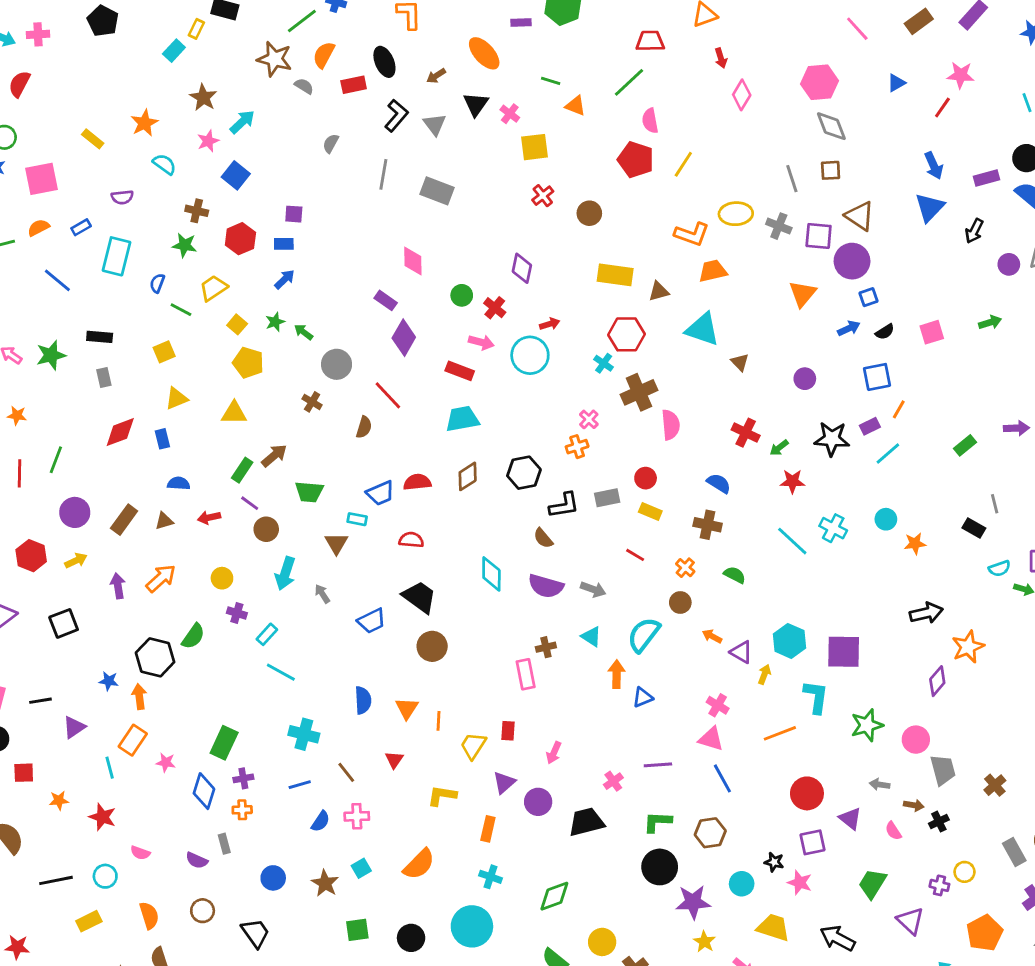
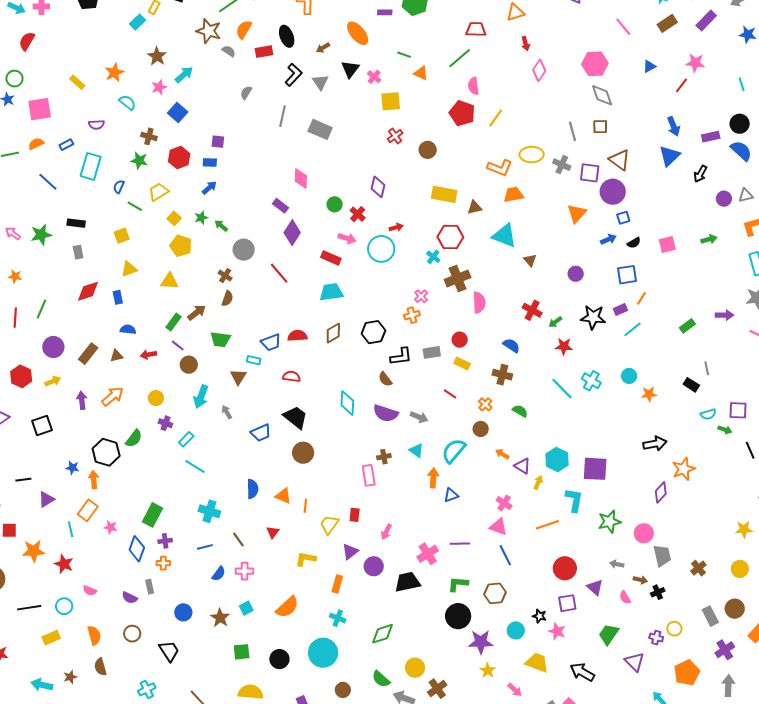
brown semicircle: (364, 427) -> (227, 298), moved
orange triangle: (407, 708) -> (283, 496), turned -42
pink cross: (613, 781) -> (428, 554), size x1.5
orange star: (59, 800) -> (34, 551), size x1.6

